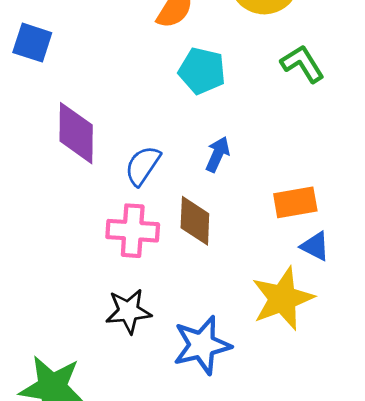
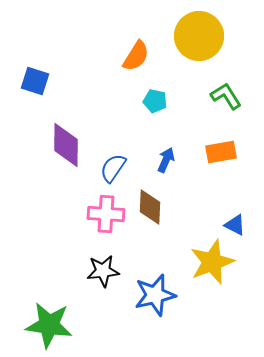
cyan pentagon: (202, 71) -> (155, 101), size x0.7
orange rectangle: (295, 202) -> (221, 152), moved

